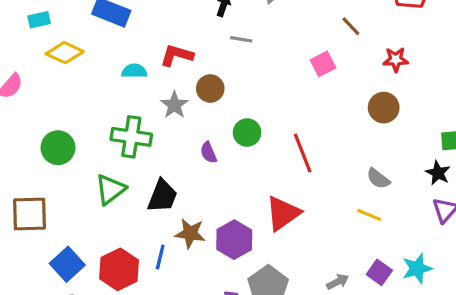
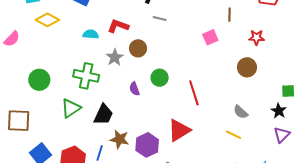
brown line: (351, 26) -> (230, 15), turned 40

